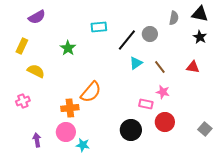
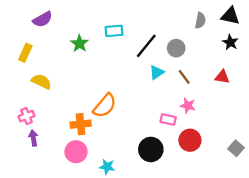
gray circle: (150, 34) -> (176, 48), moved
green star: (68, 48) -> (79, 44), moved
purple arrow: (37, 140) -> (33, 138), moved
cyan star: (83, 145) -> (107, 167), moved

